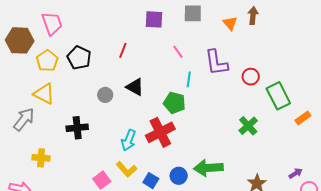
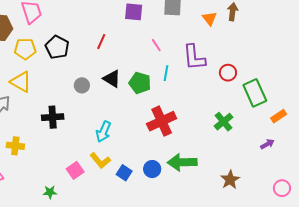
yellow pentagon: (47, 61) -> (25, 49), turned 30
green pentagon: (174, 103) -> (140, 83), moved
red cross: (160, 132) -> (162, 121), moved
purple arrow: (296, 173) -> (267, 144), moved

